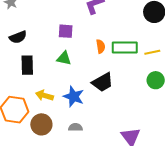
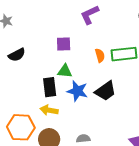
black rectangle: (27, 65) -> (50, 87), moved
blue star: (74, 97) -> (77, 91), moved

